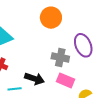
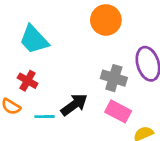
black arrow: (34, 79) -> (74, 105), turned -60

